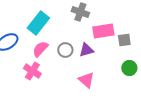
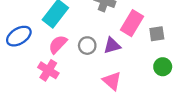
pink rectangle: (103, 31) -> (132, 23), turned -50

